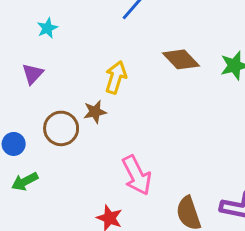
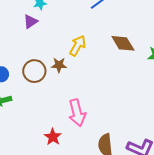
purple triangle: (33, 74) -> (30, 22), moved

